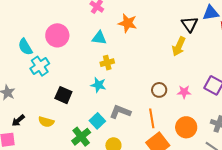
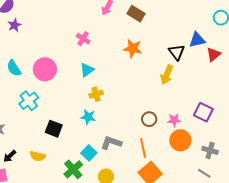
orange star: (128, 23) -> (133, 49), moved
cyan triangle: (99, 38) -> (87, 70), turned -42
cyan semicircle: (25, 47) -> (14, 68), moved
orange circle: (186, 127) -> (180, 140), moved

